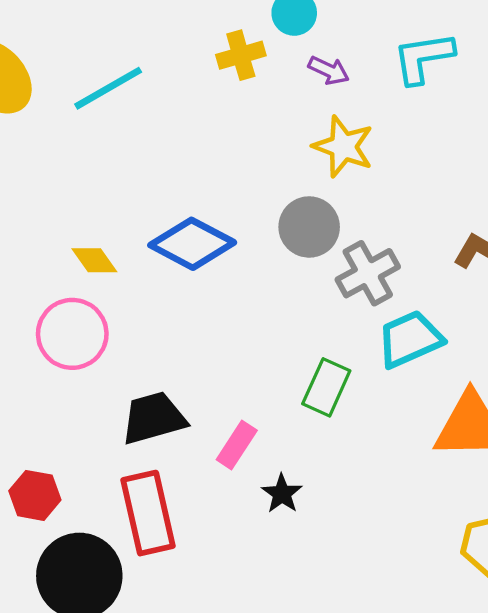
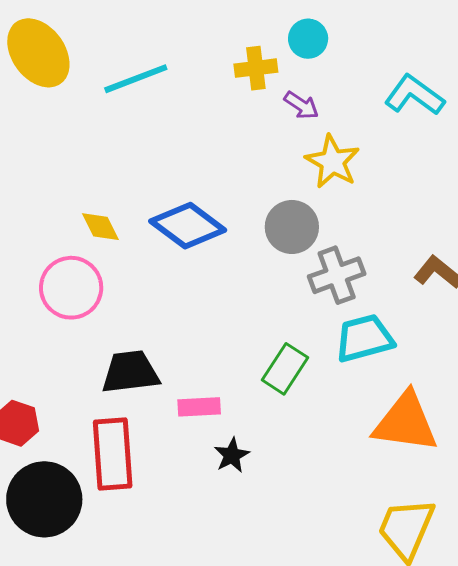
cyan L-shape: (423, 58) -> (414, 95), turned 36
purple arrow: (329, 70) -> (301, 105), moved
pink rectangle: (237, 445) -> (199, 407), turned 45

